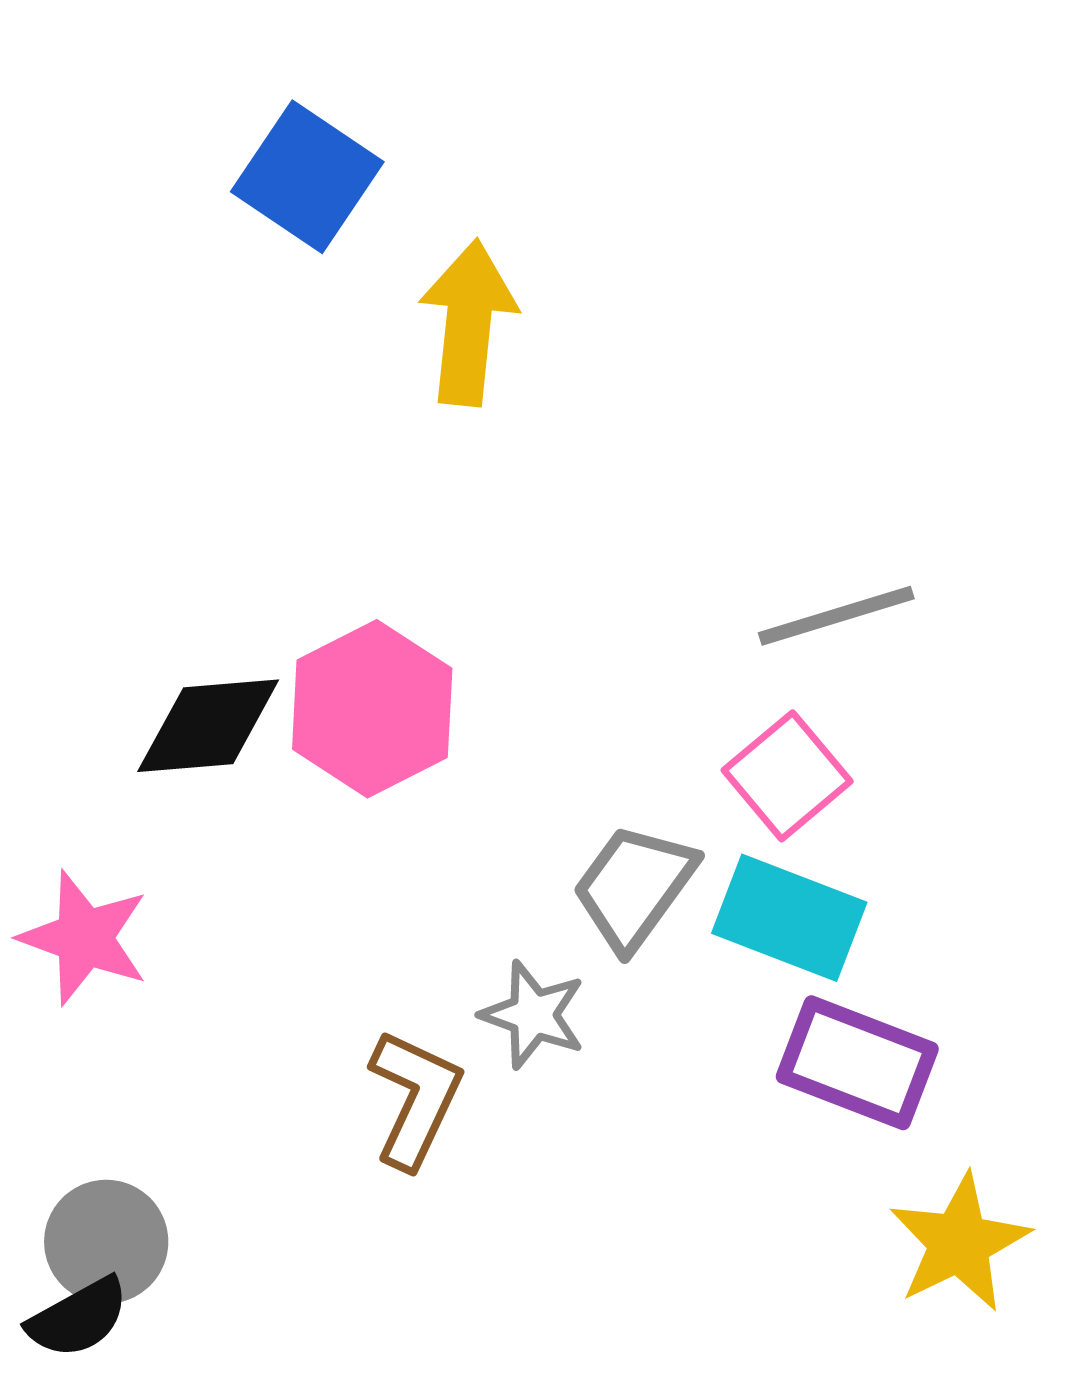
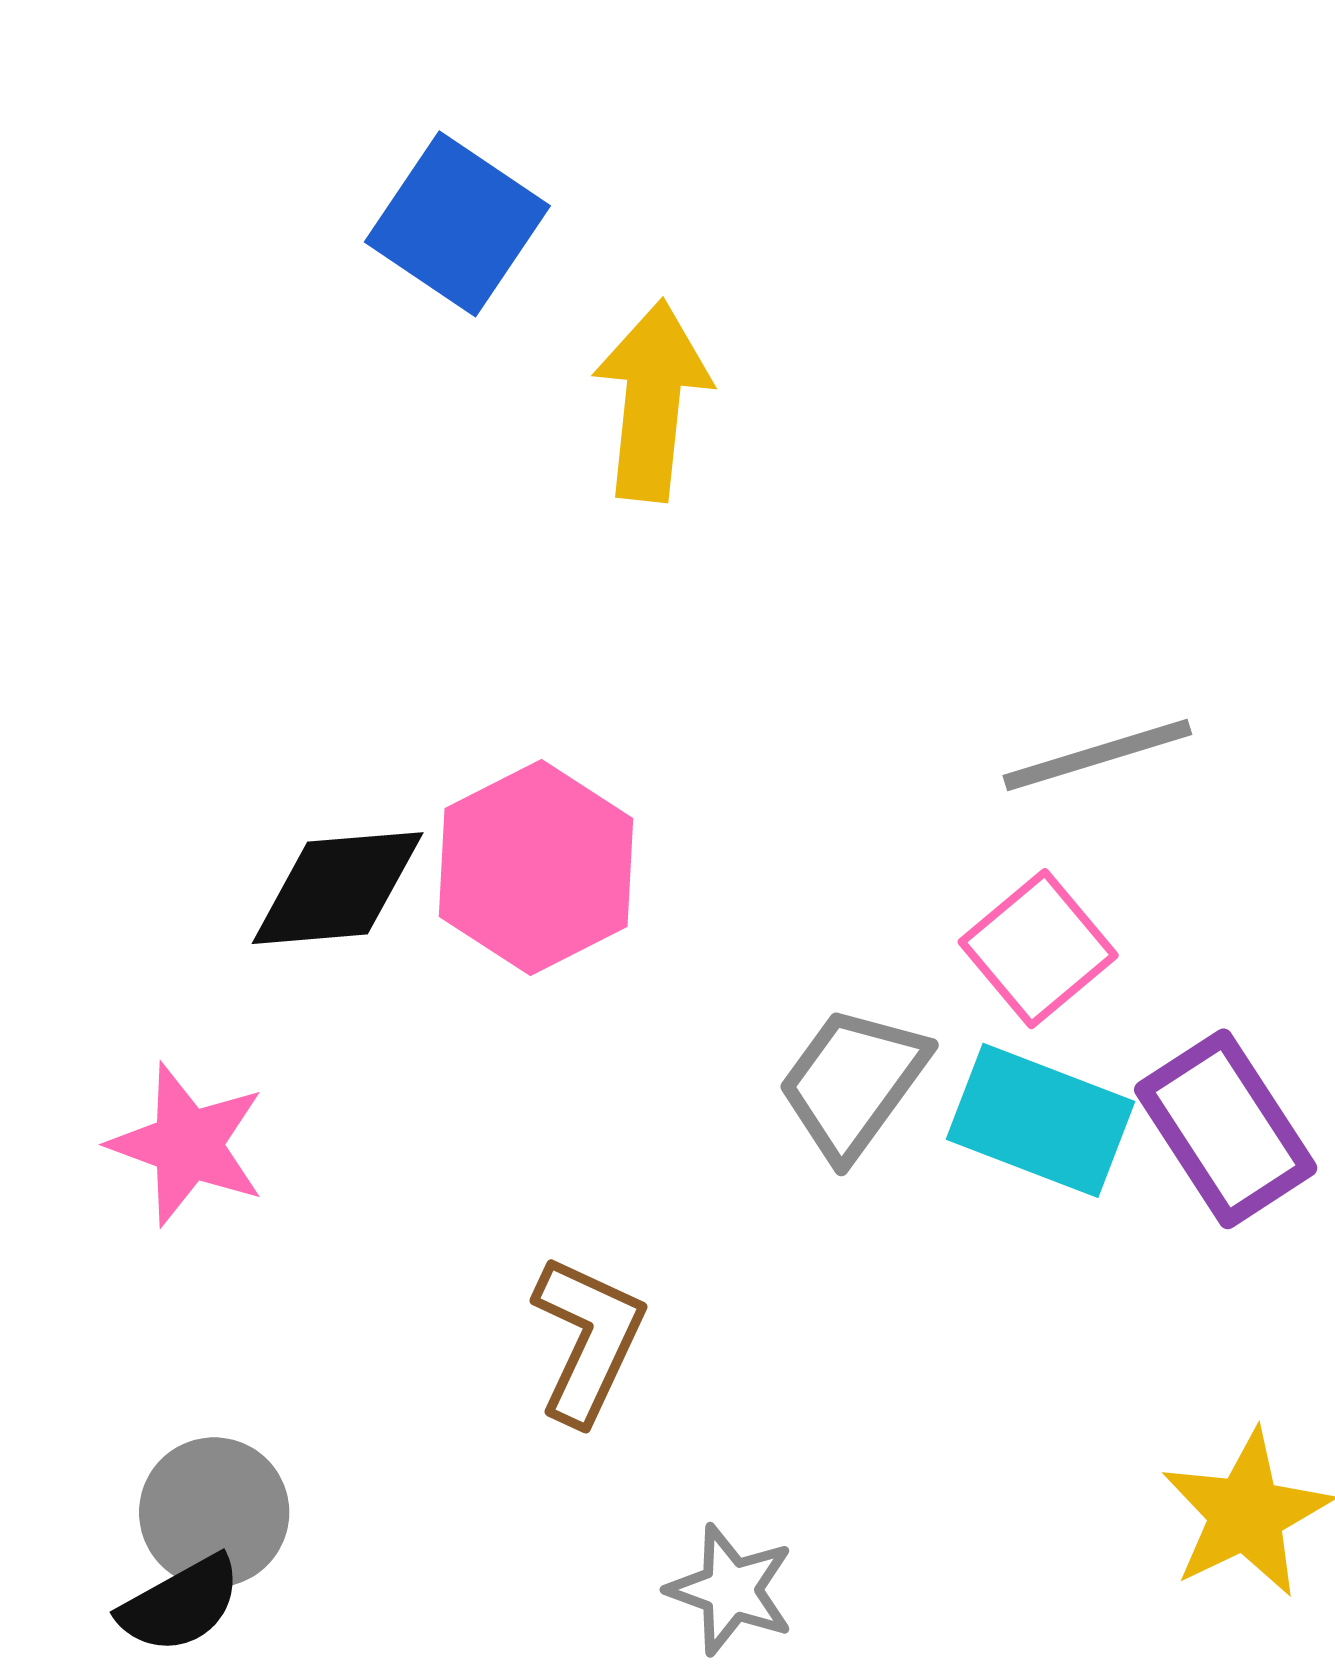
gray star: (533, 1015) -> (731, 1590), moved
purple rectangle: (857, 1063) -> (1226, 1129), moved, turned 36

